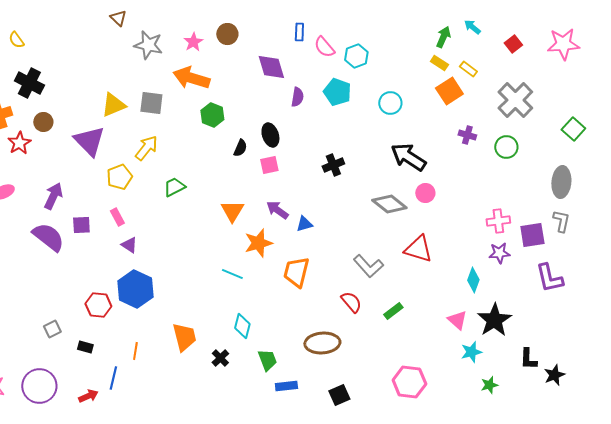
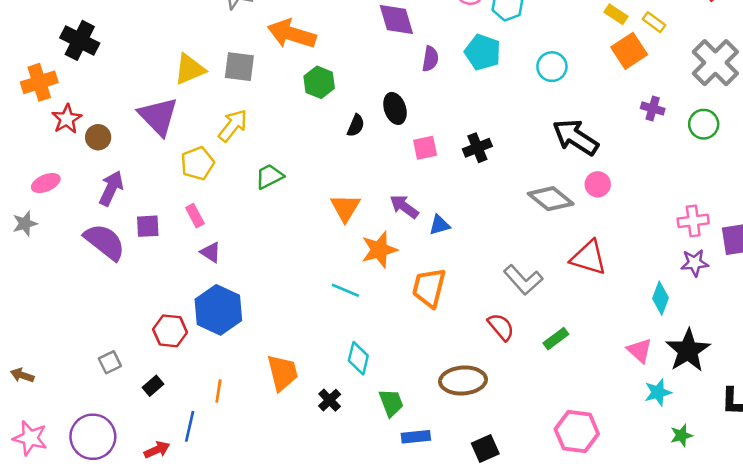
brown circle: (43, 122) -> (98, 137), moved
pink square: (269, 165) -> (425, 148), moved
black rectangle: (85, 347) -> (153, 386), turned -56

